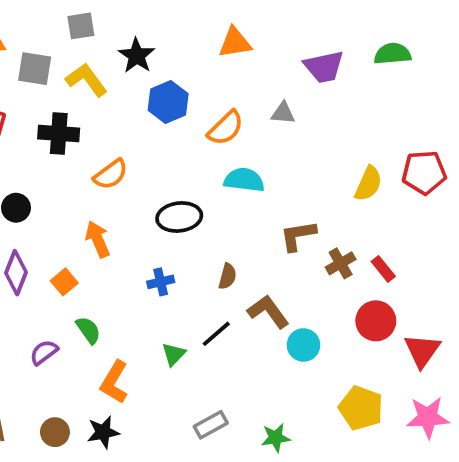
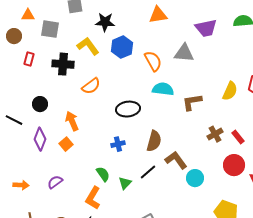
black star: (137, 56) -> (105, 22), turned -30
yellow L-shape: (86, 80) -> (88, 46), moved
gray triangle: (283, 113) -> (184, 53), size x1.5
orange semicircle: (226, 128) -> (153, 61), turned -75
brown L-shape: (298, 236) -> (192, 102), moved
orange arrow: (98, 239) -> (72, 121), moved
brown semicircle: (227, 276) -> (154, 141), size x1.5
green semicircle: (88, 330) -> (103, 174), moved

